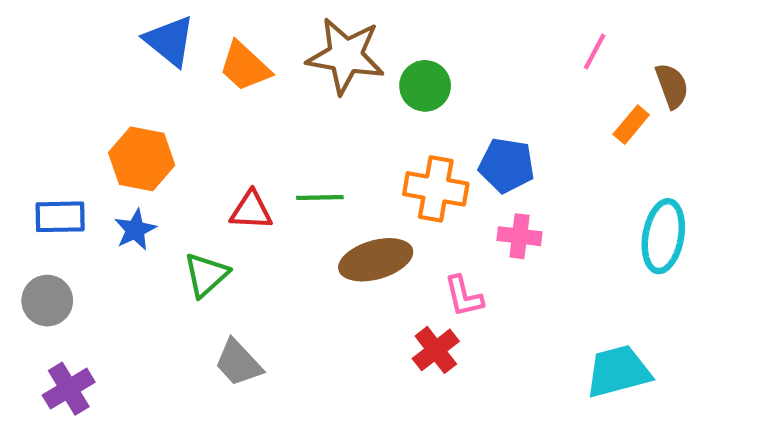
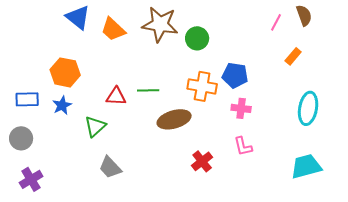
brown semicircle: (672, 86) -> (304, 15), moved
pink L-shape: (464, 296) -> (243, 146), moved
cyan trapezoid: (618, 371) -> (306, 166), moved

